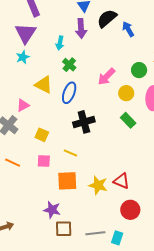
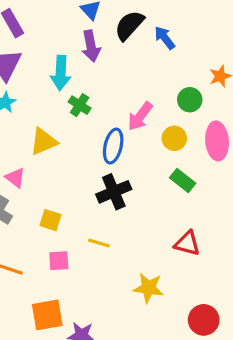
cyan arrow: (60, 43) -> (61, 73), size x1.5
yellow triangle: (44, 85) -> (43, 142), turned -42
blue ellipse: (69, 93) -> (113, 146), moved
pink triangle: (23, 105) -> (15, 178), turned -48
orange square: (67, 181) -> (47, 315), moved
red triangle: (121, 181) -> (187, 243), moved

